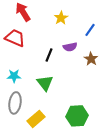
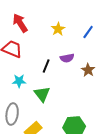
blue line: (90, 30) -> (88, 32), moved
cyan star: (14, 76) -> (19, 81), moved

